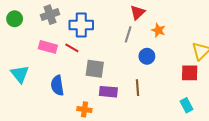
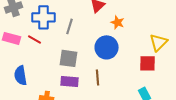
gray line: (128, 34) -> (70, 26), moved
blue circle: (147, 56) -> (106, 47), size x1.5
gray square: (95, 69) -> (68, 58), moved

